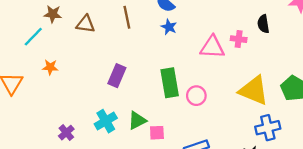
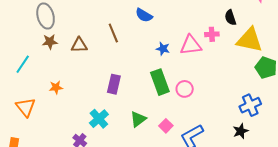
blue star: (169, 27) -> (163, 49), moved
cyan line: (33, 37) -> (23, 64), moved
yellow triangle: (254, 90) -> (249, 40), moved
cyan cross: (106, 121) -> (99, 119), moved
pink square: (157, 133) -> (166, 126), moved, turned -32

